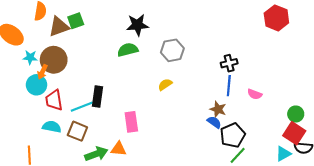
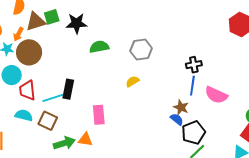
black star: (137, 25) -> (77, 23), moved
orange arrow: (42, 72) -> (18, 34), moved
pink semicircle: (255, 94) -> (216, 95), size x1.6

